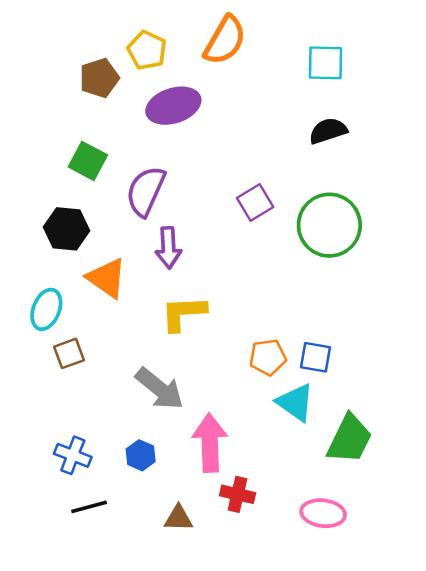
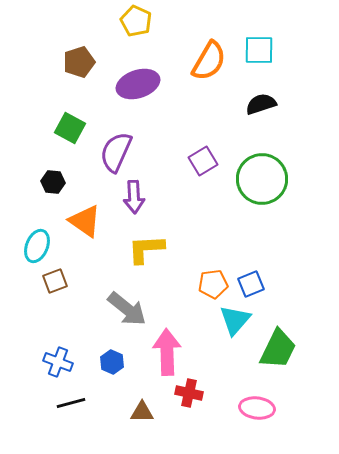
orange semicircle: (225, 40) -> (209, 61), moved
yellow pentagon: (147, 50) -> (136, 21), moved
black hexagon: (66, 229) -> (53, 182), size x0.7
blue square: (316, 357) -> (251, 284), turned -32
cyan triangle: (295, 402) -> (235, 320), turned 36

